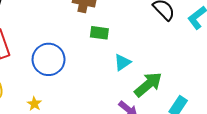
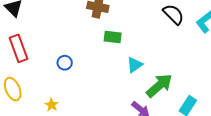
blue circle: (49, 59) -> (65, 63), size x0.5

